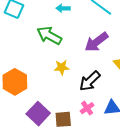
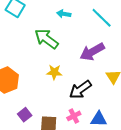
purple square: (38, 114) -> (25, 115), size x0.6

